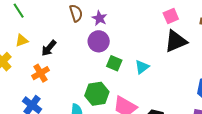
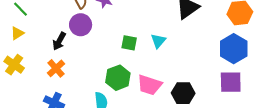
yellow triangle: (22, 40) -> (17, 33), moved
purple circle: (99, 41) -> (81, 25), moved

